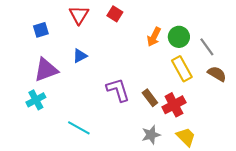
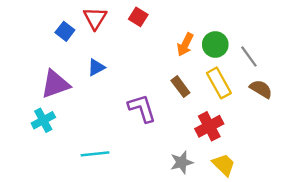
blue square: (41, 30) -> (65, 31), moved, turned -35
brown rectangle: (150, 98) -> (180, 87), moved
cyan line: (79, 128) -> (95, 154), turned -35

